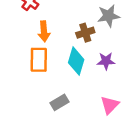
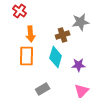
purple star: (106, 61) -> (79, 65), moved

